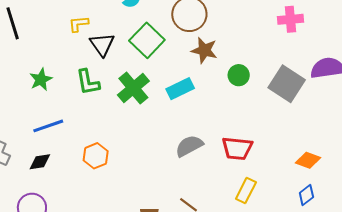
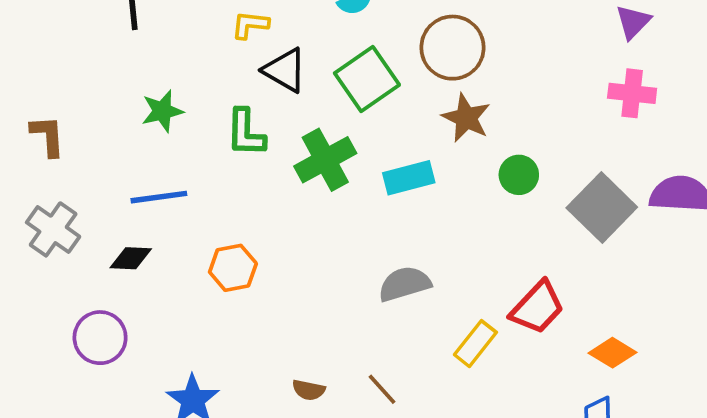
black triangle: (102, 44) -> (285, 70), turned -36
red trapezoid: (237, 148) -> (537, 308), moved, turned -64
yellow rectangle: (246, 190) -> (475, 344), moved

